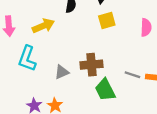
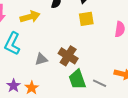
brown cross: (92, 65) -> (68, 56), turned 30
gray line: (132, 75) -> (100, 83), moved

